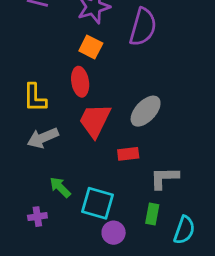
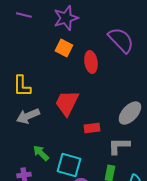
purple semicircle: (143, 27) -> (121, 40), moved, turned -60
red ellipse: (80, 82) -> (91, 62), moved
gray ellipse: (146, 111) -> (130, 113), moved

